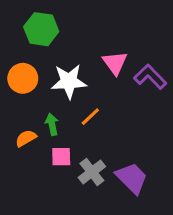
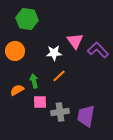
white star: (69, 81) -> (54, 53), moved, size x0.7
gray cross: (92, 172) -> (60, 112), turned 30
purple trapezoid: (132, 178) -> (86, 116), turned -125

